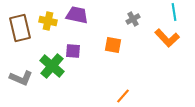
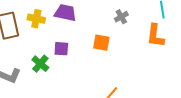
orange L-shape: (167, 38) -> (155, 36), turned 50
green cross: (52, 66) -> (40, 64), size x0.7

